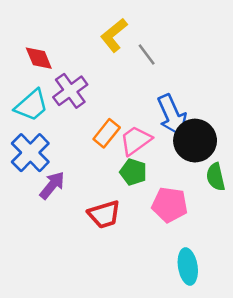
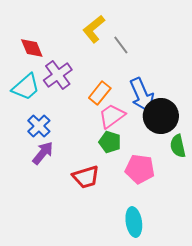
orange rectangle: (107, 133) -> (100, 93), moved
blue cross: (30, 153) -> (39, 126), moved, size x0.7
cyan ellipse: (188, 267) -> (134, 222), moved

